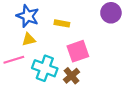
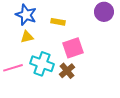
pink line: (14, 60) -> (13, 68), moved

